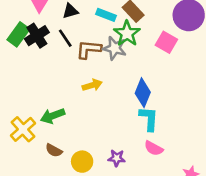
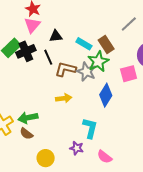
pink square: (166, 42) -> (129, 74), turned 36
blue diamond: (143, 93) -> (106, 95), moved
cyan L-shape: (149, 119) -> (90, 128), moved
brown semicircle: (54, 150) -> (26, 134), moved
purple star: (117, 158) -> (77, 148), moved

